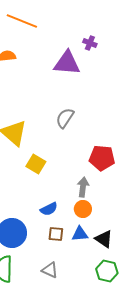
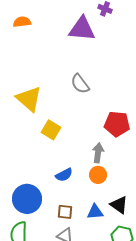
gray semicircle: (65, 118) -> (80, 84), turned -70
brown square: (56, 234) -> (65, 212), moved
blue triangle: (80, 234) -> (95, 212), moved

